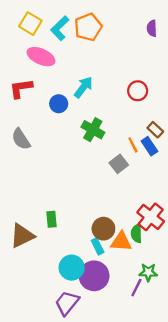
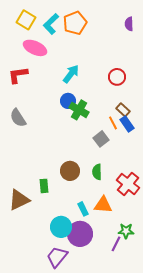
blue circle: (59, 104) -> (68, 101), moved
brown rectangle: (155, 130) -> (123, 110), moved
brown circle: (103, 229) -> (70, 171), moved
green semicircle: (136, 233) -> (97, 172), moved

